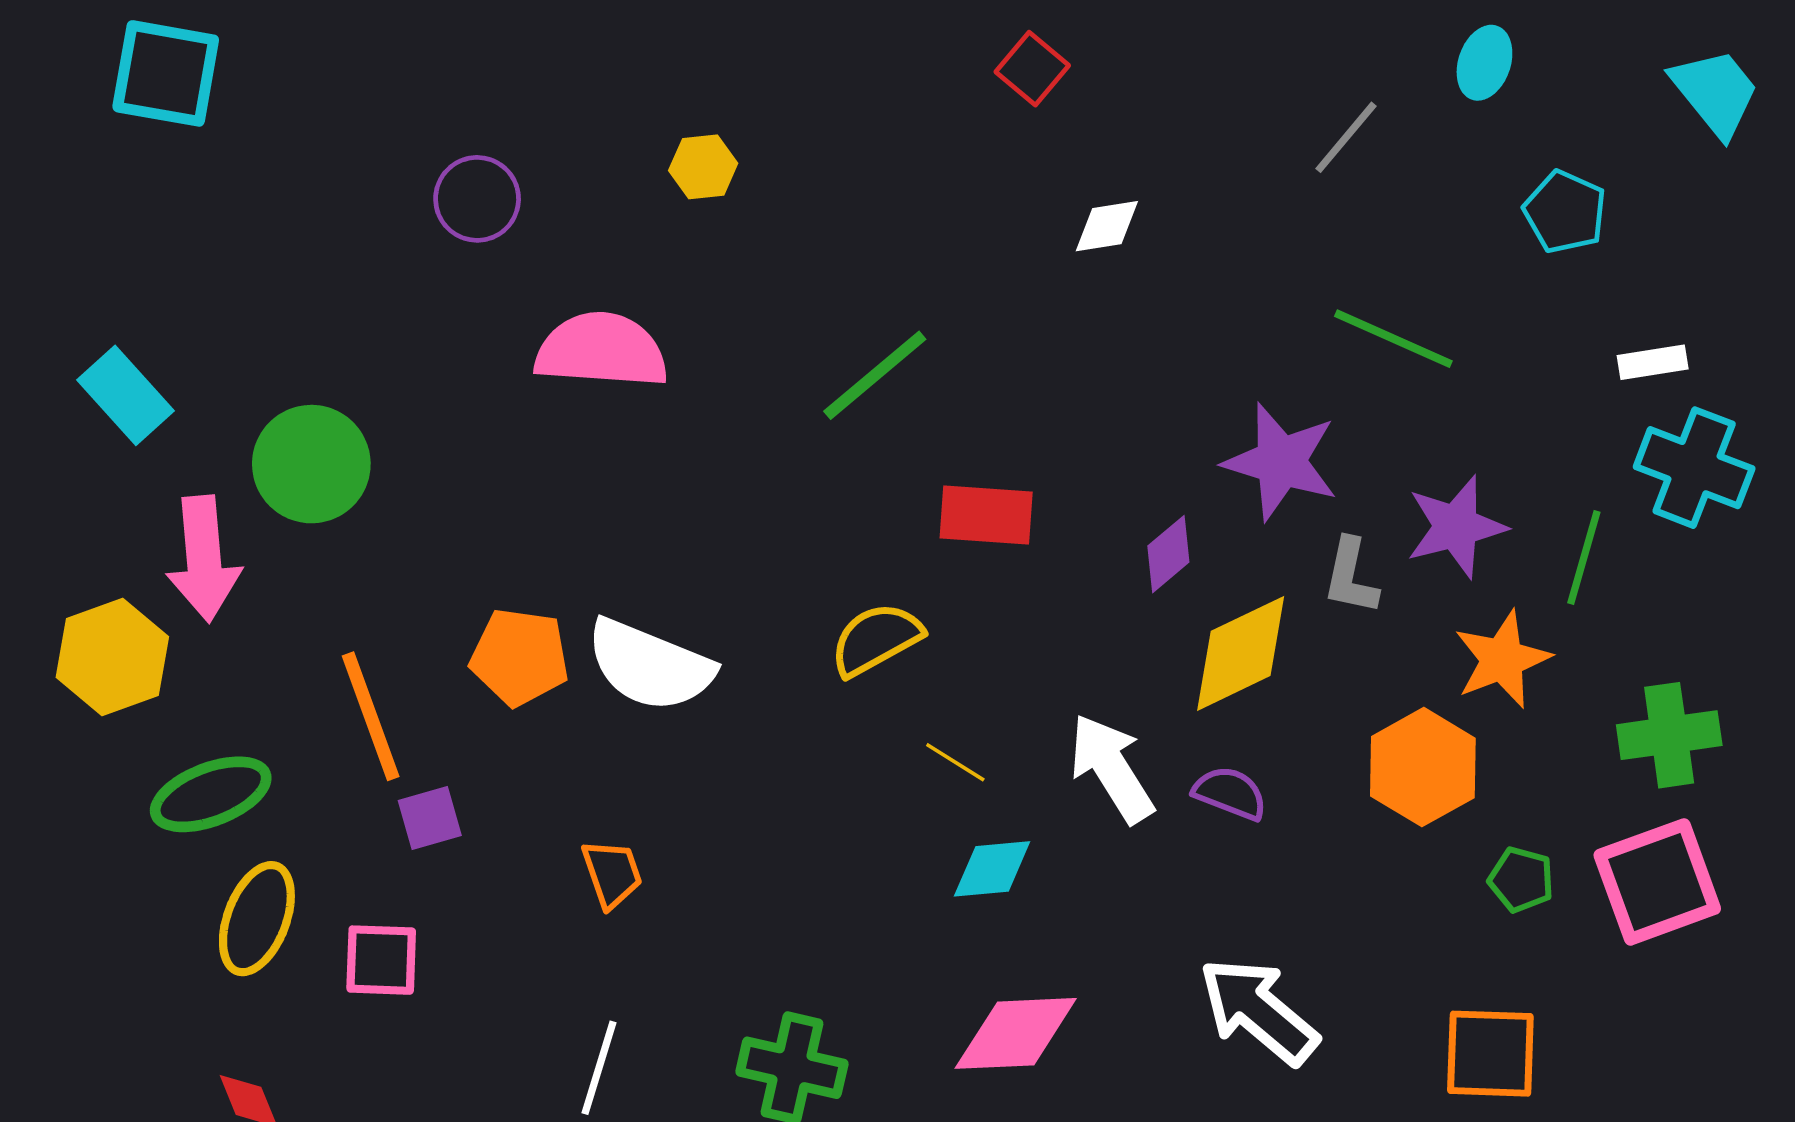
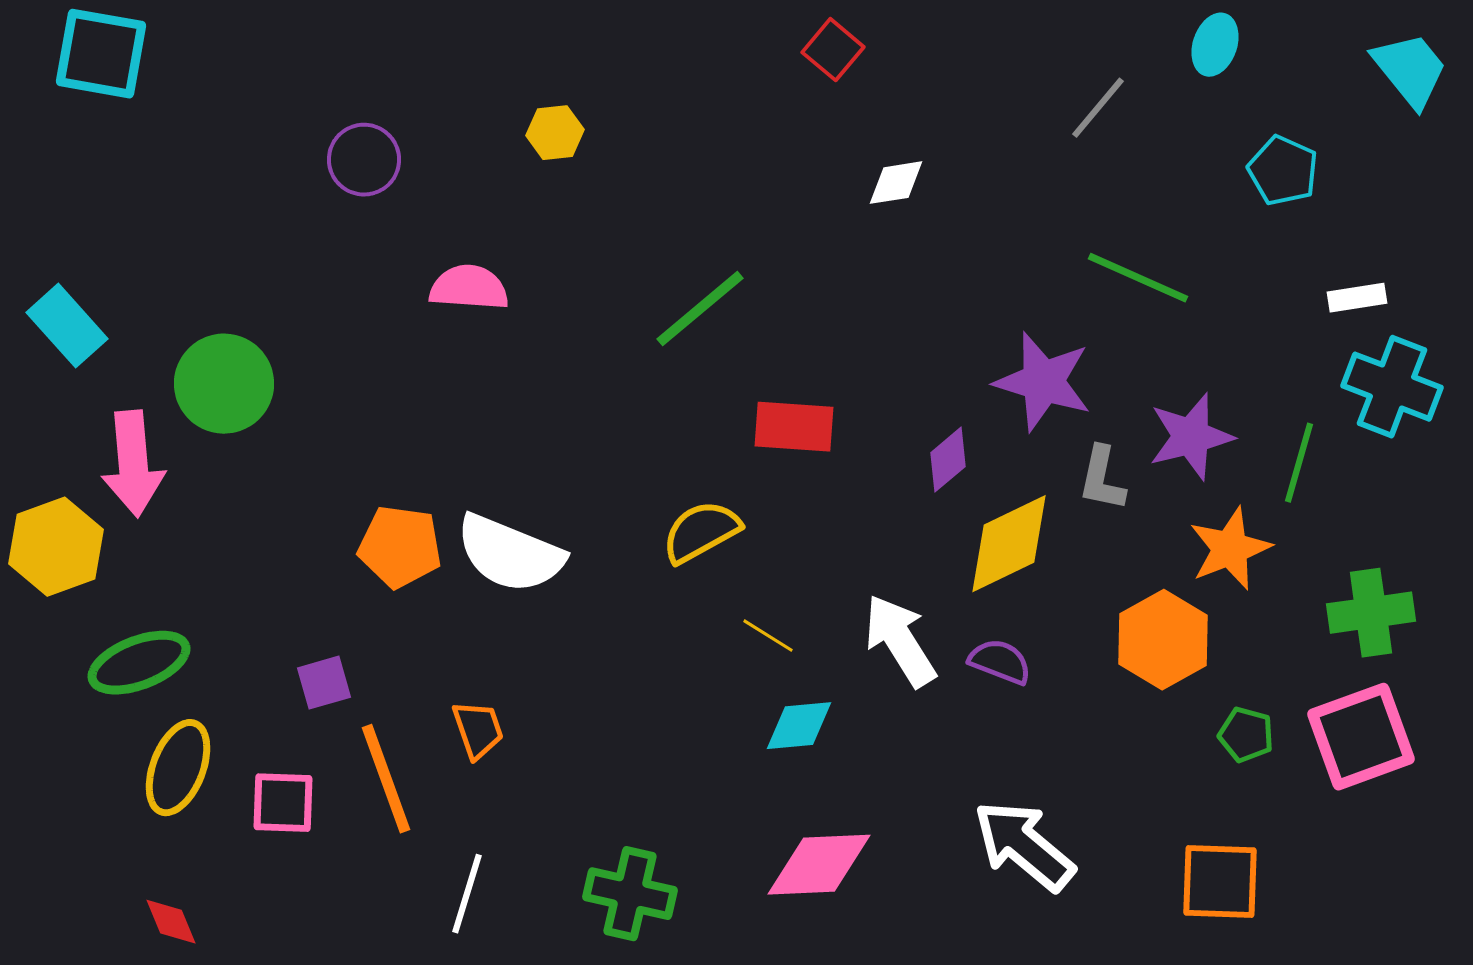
pink semicircle: (601, 350) -> (469, 288), size x0.7
orange line: (371, 716) -> (386, 779), moved

